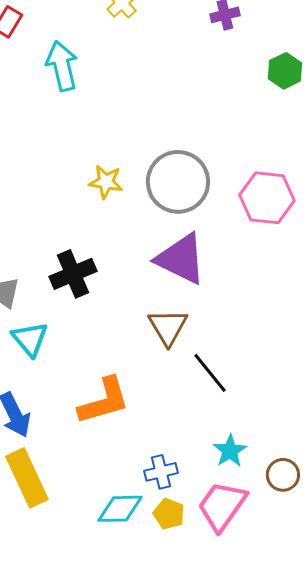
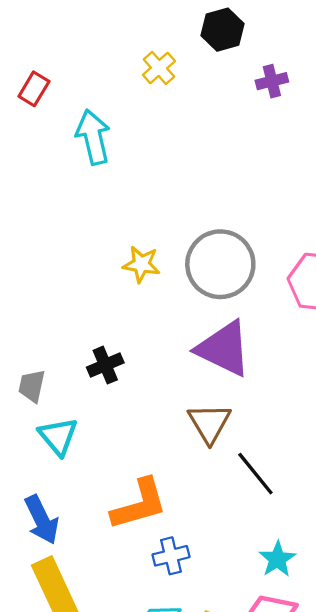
black cross: (73, 274) -> (105, 365), size x0.7
blue cross: (161, 472) -> (171, 556), moved

